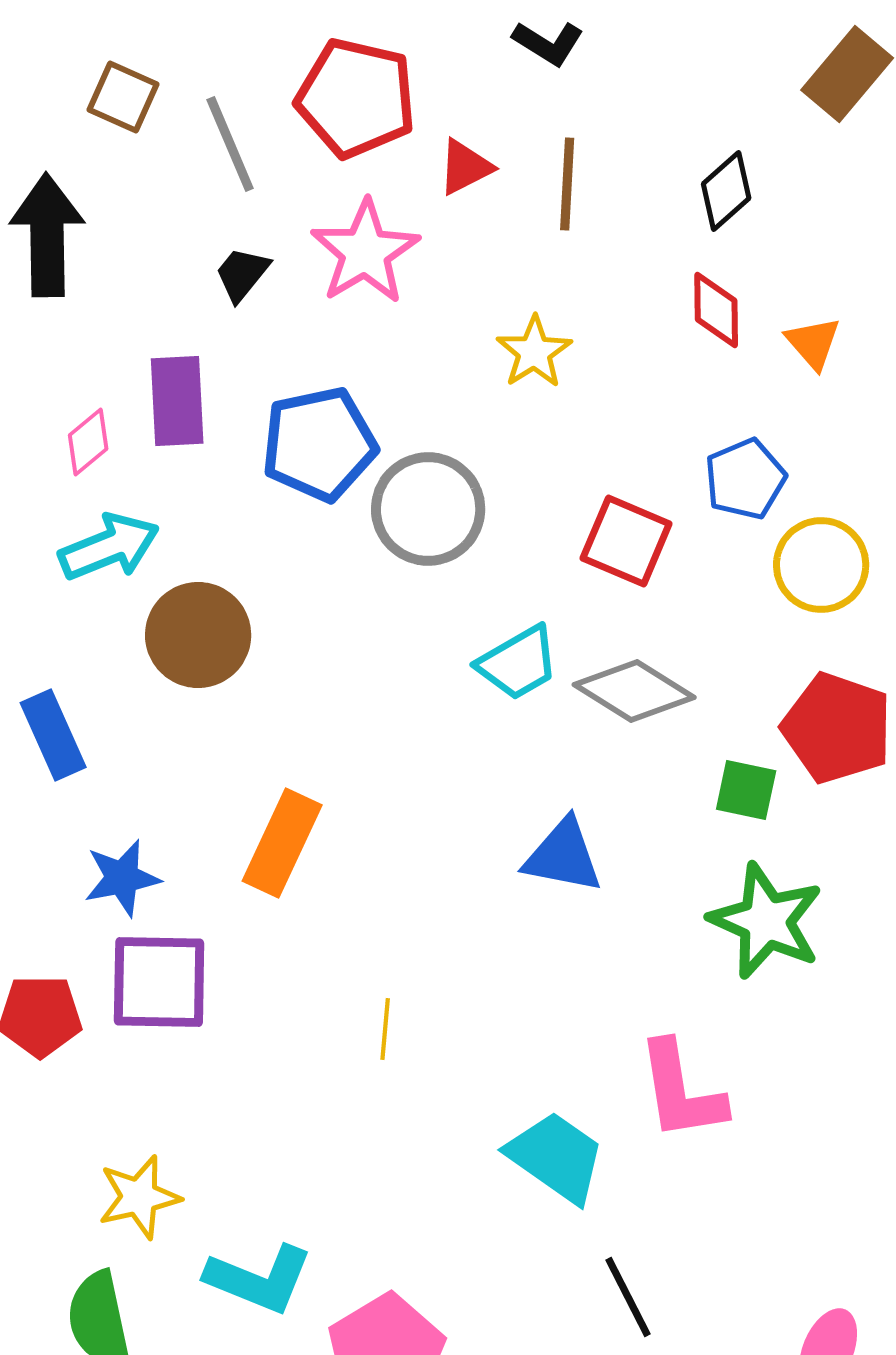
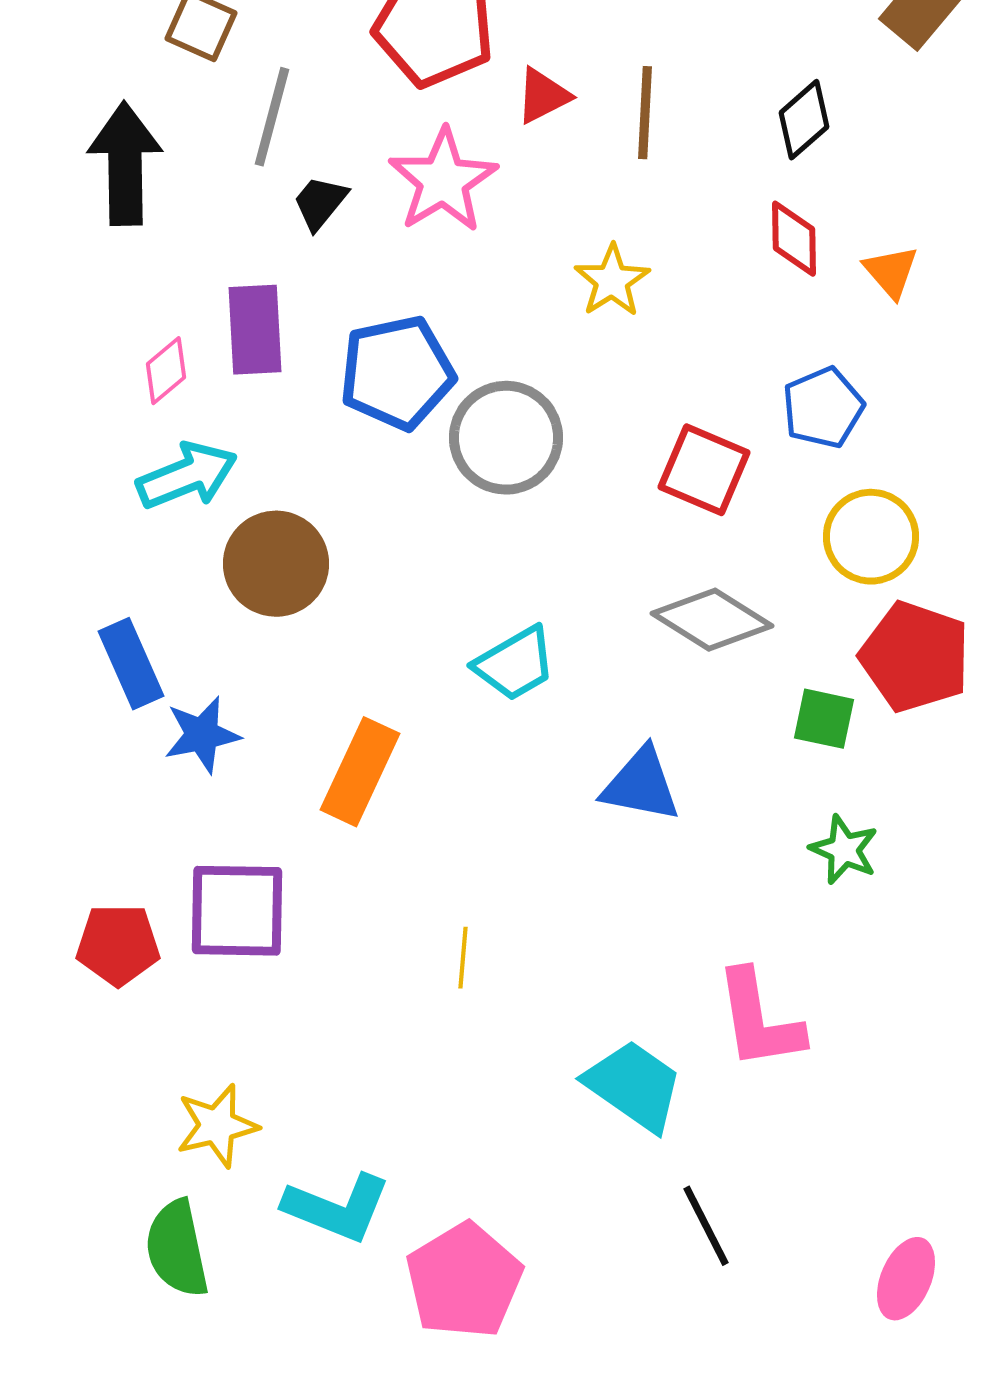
gray line: (230, 144) -> (272, 117), moved, turned 38
yellow circle: (821, 565) -> (871, 537), moved
cyan trapezoid: (518, 663) -> (515, 664), moved
blue star: (122, 878) -> (202, 735), moved
green star: (766, 921) -> (844, 850), size x0.6

